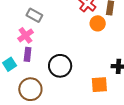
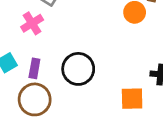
purple rectangle: (28, 54) -> (34, 68), moved

